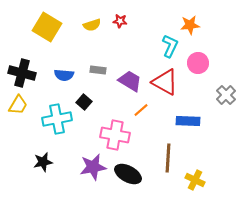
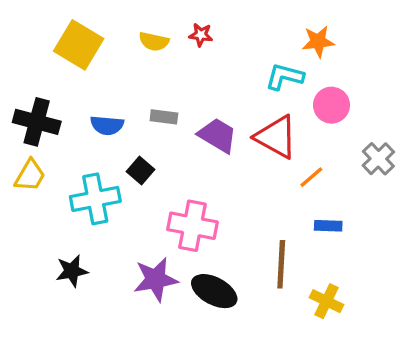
yellow semicircle: (92, 25) -> (154, 41), turned 30
cyan L-shape: (170, 46) -> (285, 77), turned -100
orange line: (141, 110) -> (311, 177), moved
blue rectangle: (188, 121) -> (328, 226), moved, size x0.7

